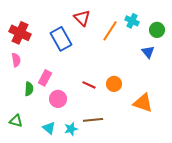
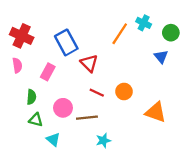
red triangle: (82, 18) -> (89, 63), moved
pink rectangle: (45, 78) -> (48, 72), moved
brown line: (93, 120) -> (87, 118), moved
green triangle: (16, 121) -> (36, 120), moved
cyan star: (71, 129) -> (103, 141), moved

